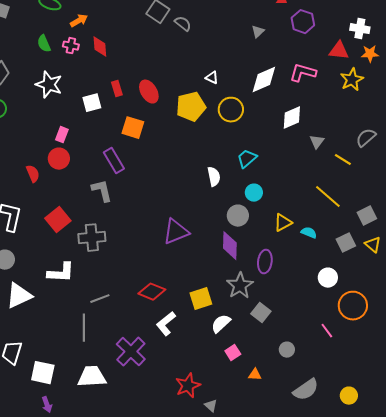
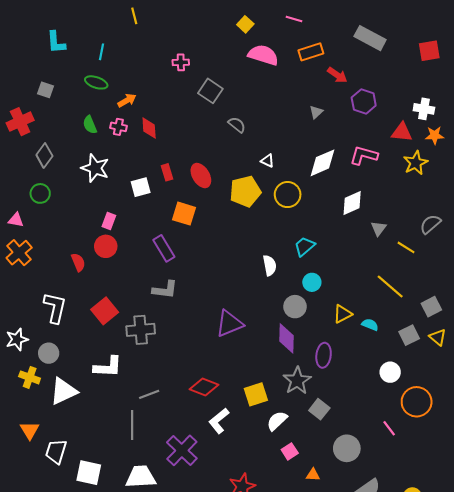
gray semicircle: (183, 24) -> (237, 125), moved
gray L-shape: (102, 191) -> (165, 290), moved, turned 110
gray circle: (287, 350) -> (347, 448), size x1.6

